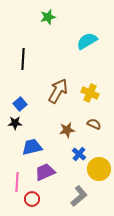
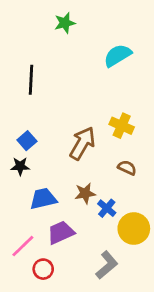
brown arrow: (58, 91) -> (82, 143), moved
brown star: (67, 130) -> (85, 193), moved
pink line: (17, 182) -> (23, 246), turned 42

